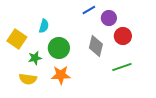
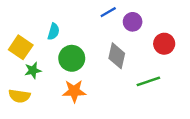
red circle: (123, 36) -> (164, 44), moved
green star: (35, 58) -> (33, 70), moved
yellow semicircle: (28, 79) -> (19, 96), moved

